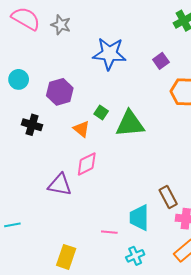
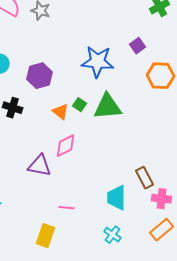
blue star: (109, 54) -> (98, 62), moved
green square: (101, 112) -> (80, 105), moved
pink line: (109, 232) -> (67, 208), moved
cyan cross: (135, 256) -> (113, 235), turned -30

